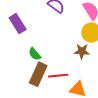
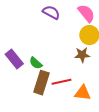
purple rectangle: (18, 24) -> (14, 59), moved

